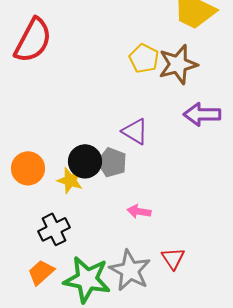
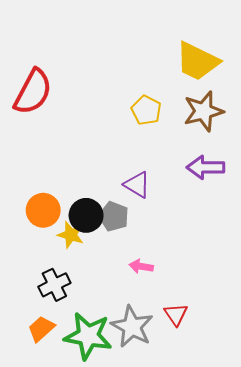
brown star: (178, 64) -> (203, 111), moved
orange circle: (28, 168) -> (43, 210), moved

